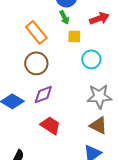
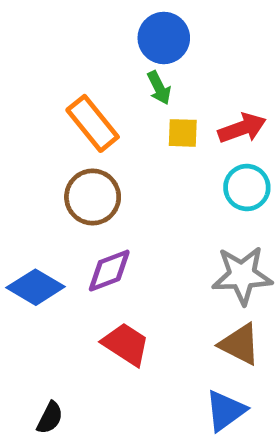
red arrow: (99, 18) -> (242, 128), moved
cyan circle: (91, 59) -> (247, 188), moved

